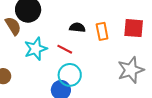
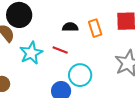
cyan circle: (70, 75) -> (80, 75), moved

